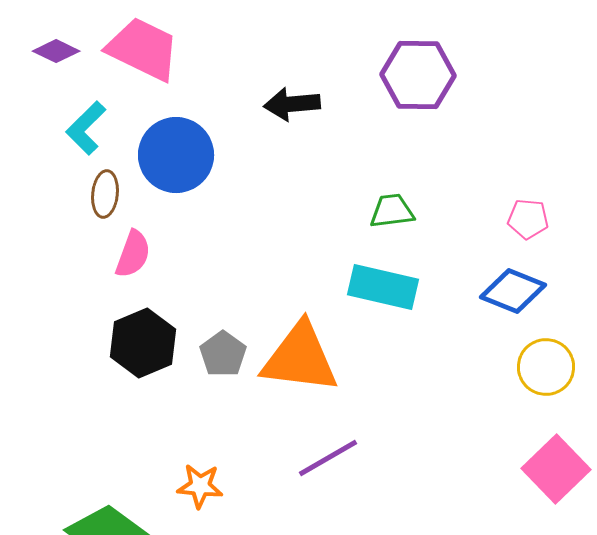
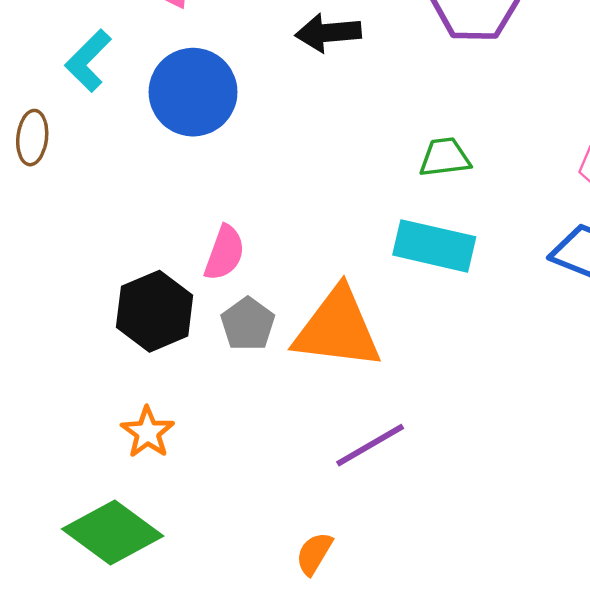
brown ellipse: (105, 194) -> (32, 138), moved
pink semicircle: (133, 254) -> (224, 253), moved
orange star: (200, 486) -> (148, 432), moved, turned 30

